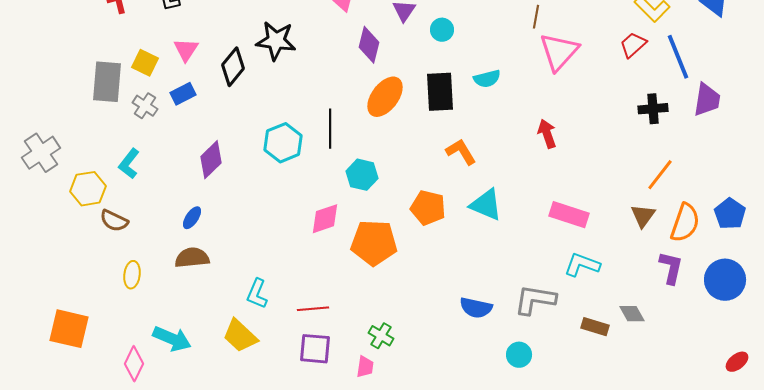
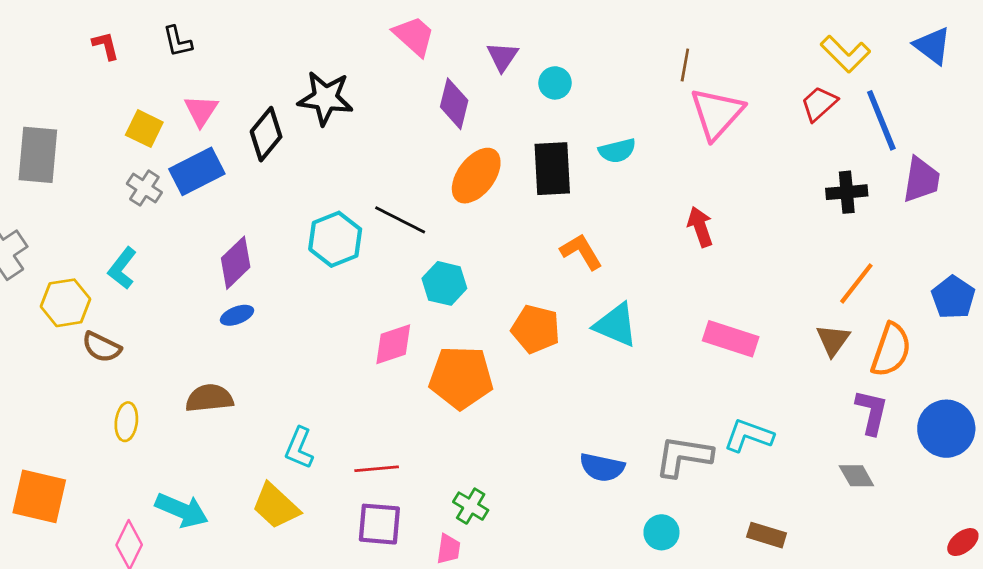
gray rectangle: (107, 82) -> (38, 155), moved
blue rectangle: (183, 94) -> (197, 171), size x1.5
black line: (330, 129) -> (400, 220), turned -63
blue pentagon: (730, 214) -> (953, 297), moved
blue ellipse: (192, 218) -> (237, 315), moved, turned 35
cyan L-shape: (582, 265) -> (749, 436), moved
gray diamond: (632, 314) -> (856, 476), moved
brown rectangle: (595, 327) -> (767, 535), moved

